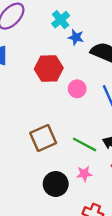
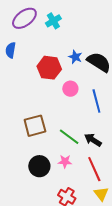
cyan cross: (61, 20) -> (53, 21), moved
blue star: (76, 37) -> (75, 57), moved

